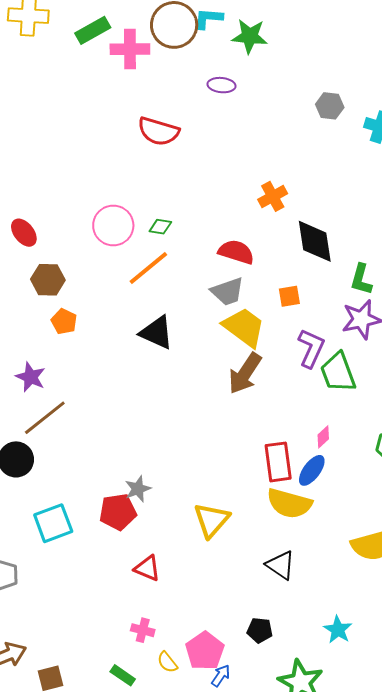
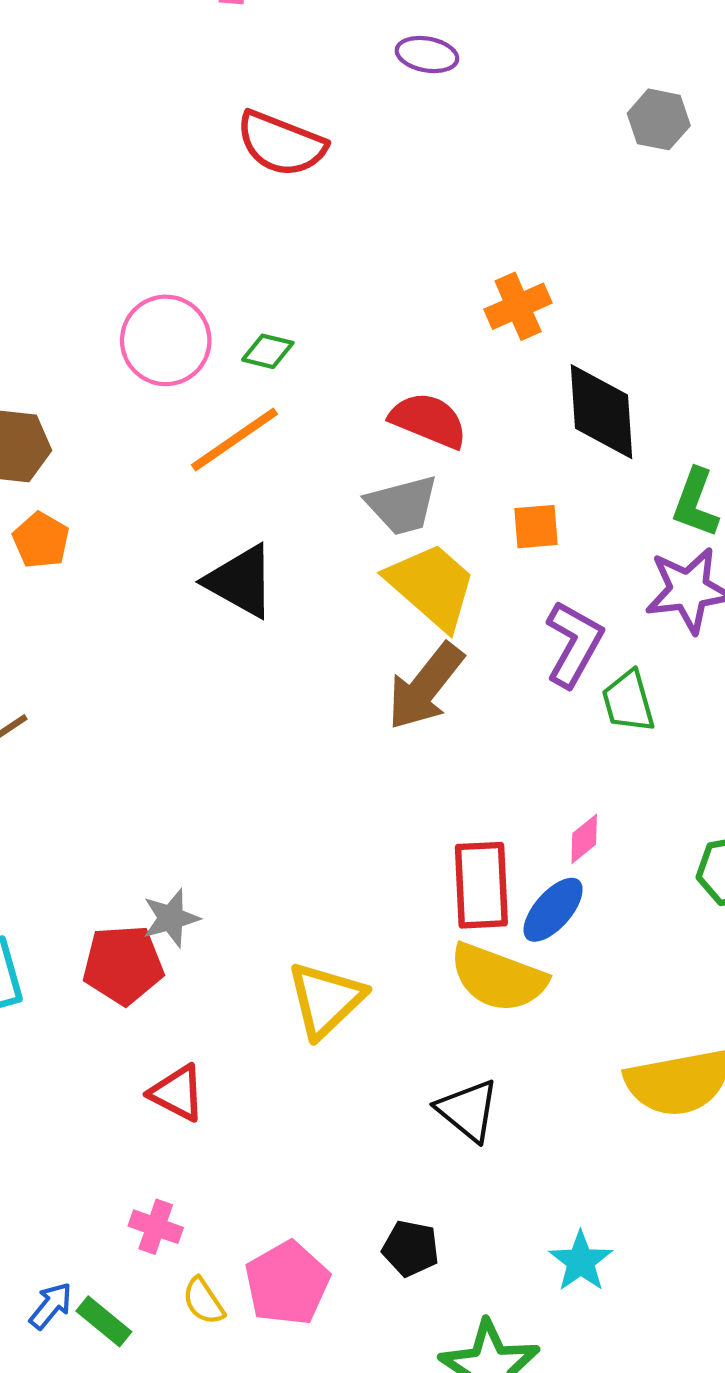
green trapezoid: (338, 372) -> (628, 701), size x0.7
blue arrow: (221, 676) -> (51, 1306), moved

